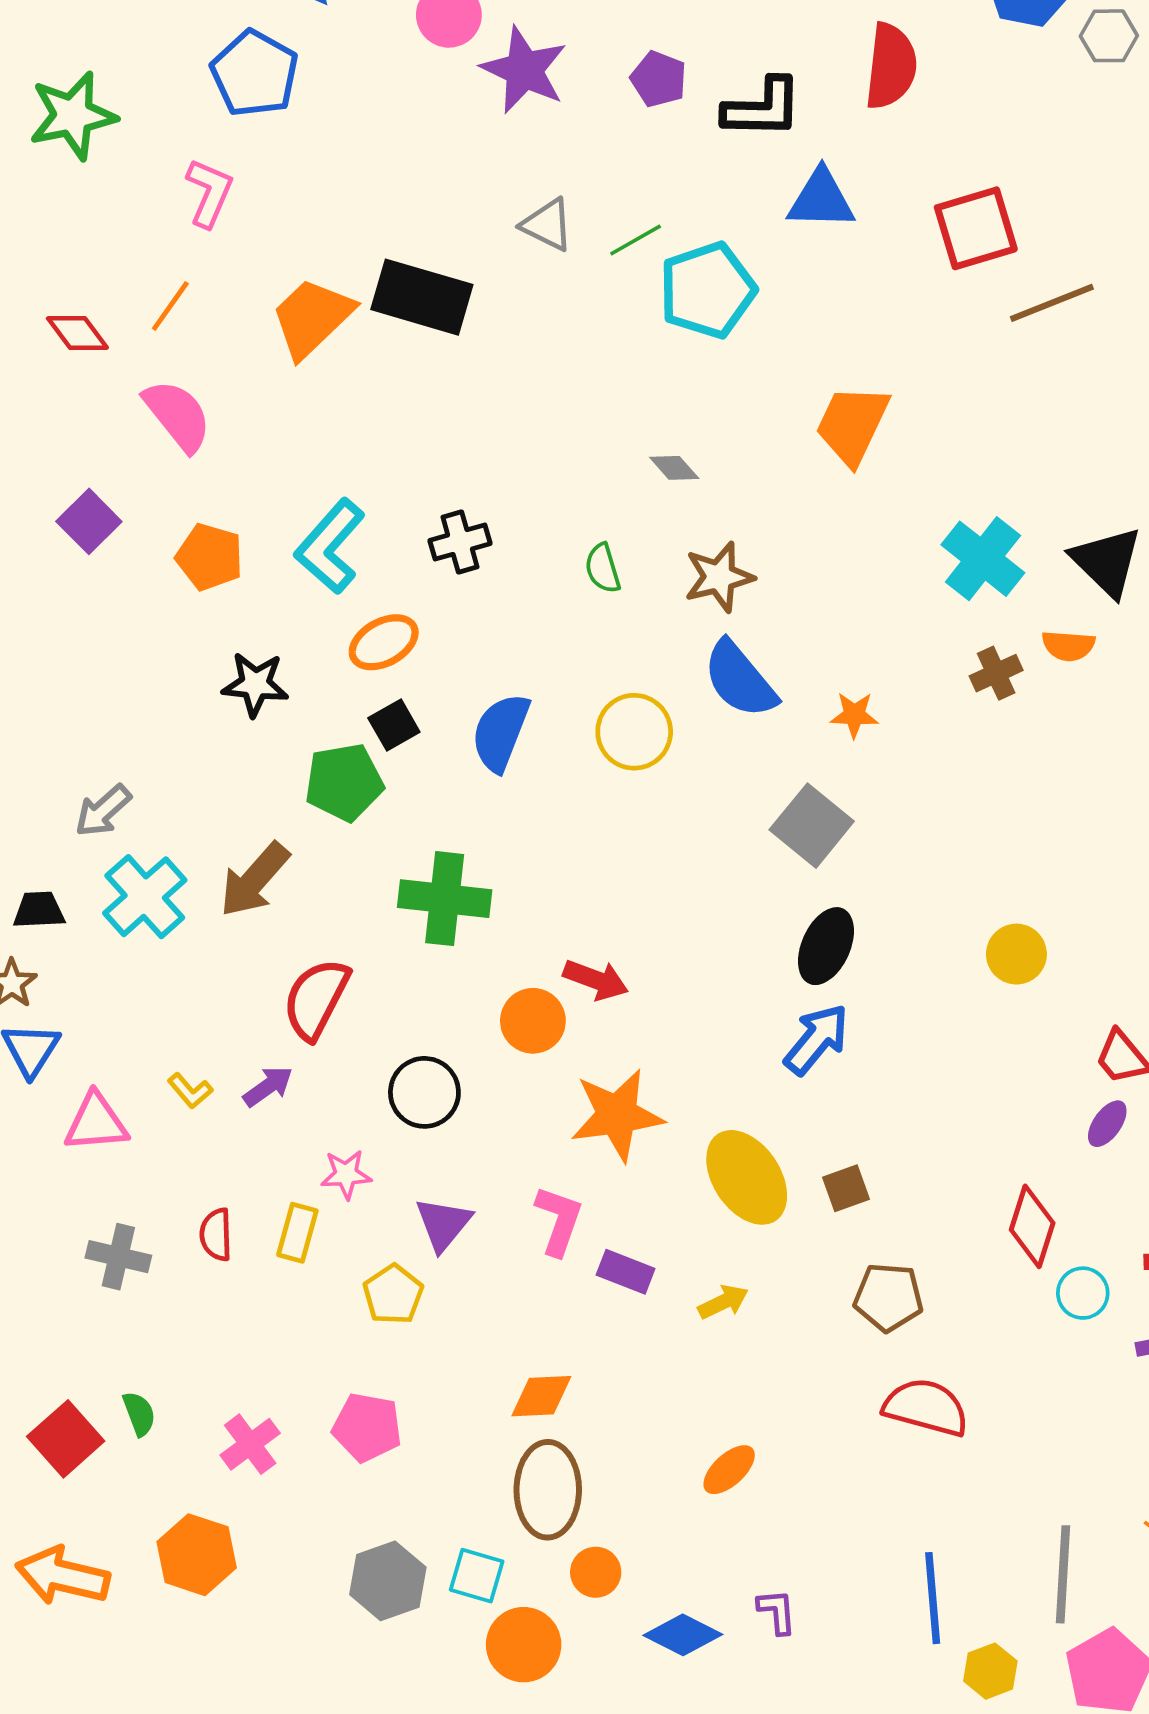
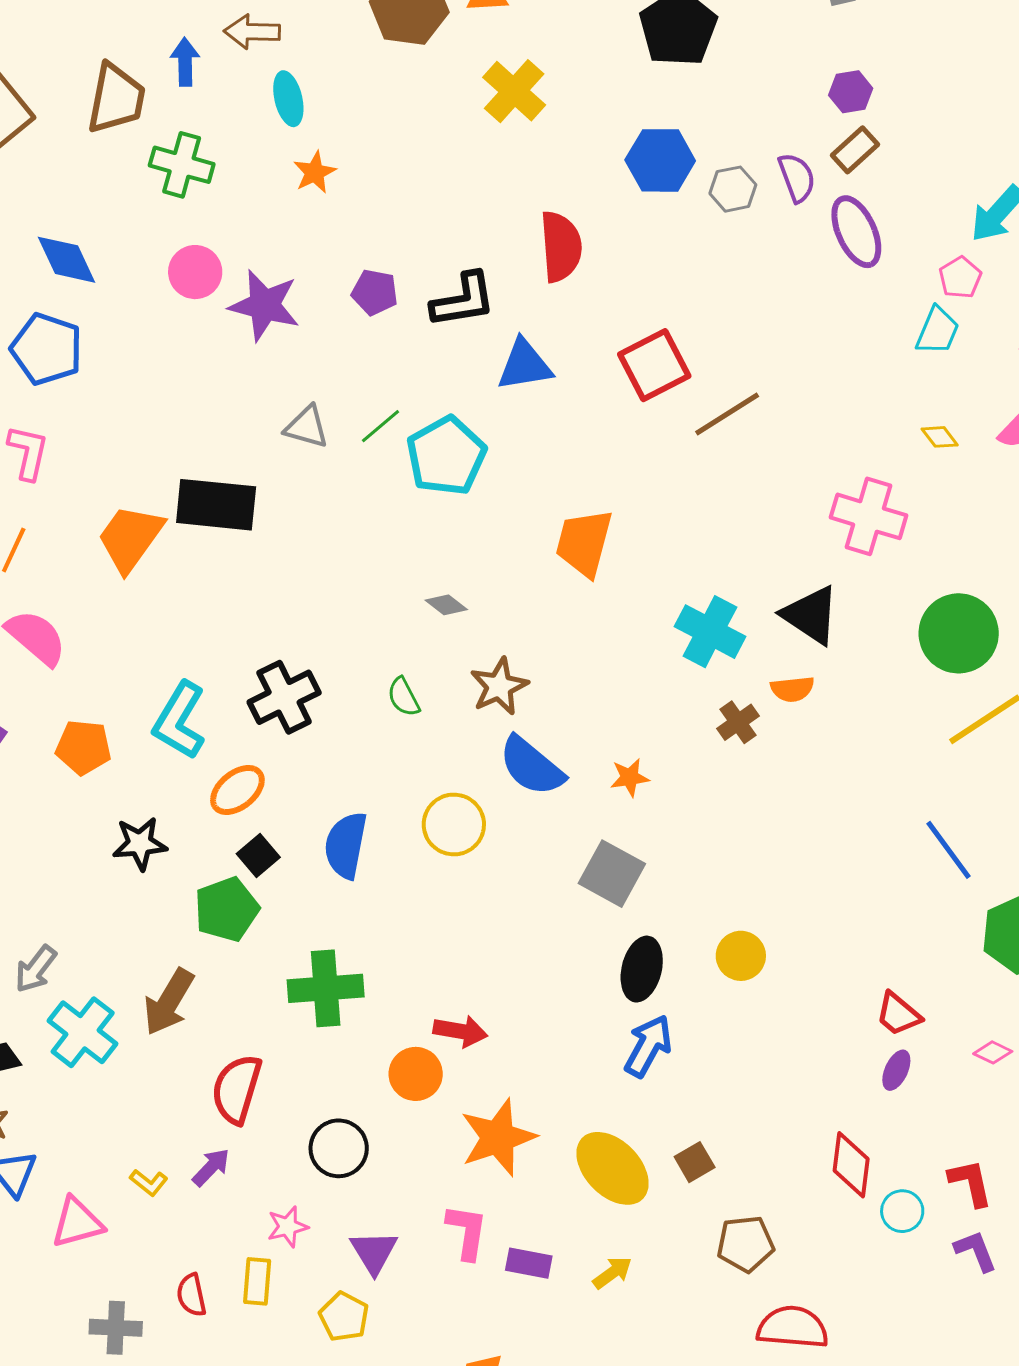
black cross: (460, 542) -> (284, 697), size x1.4
yellow circle: (1016, 954) -> (741, 956), moved

